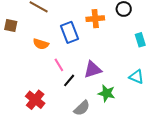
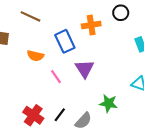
purple triangle: (93, 70) -> (85, 69), moved, turned -42
black line: (69, 80) -> (60, 115), moved

